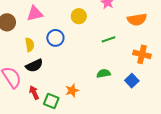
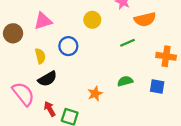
orange semicircle: (137, 19) -> (145, 19), moved
blue square: (132, 81) -> (157, 87), turned -32
orange star: (72, 90) -> (95, 94), moved

